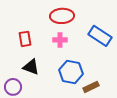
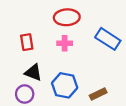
blue hexagon: (71, 72) -> (65, 85), moved
purple circle: (13, 87) -> (25, 94), moved

